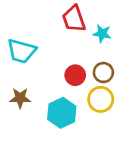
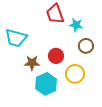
brown circle: (103, 73) -> (86, 46), moved
brown star: (20, 98) -> (32, 63), moved

